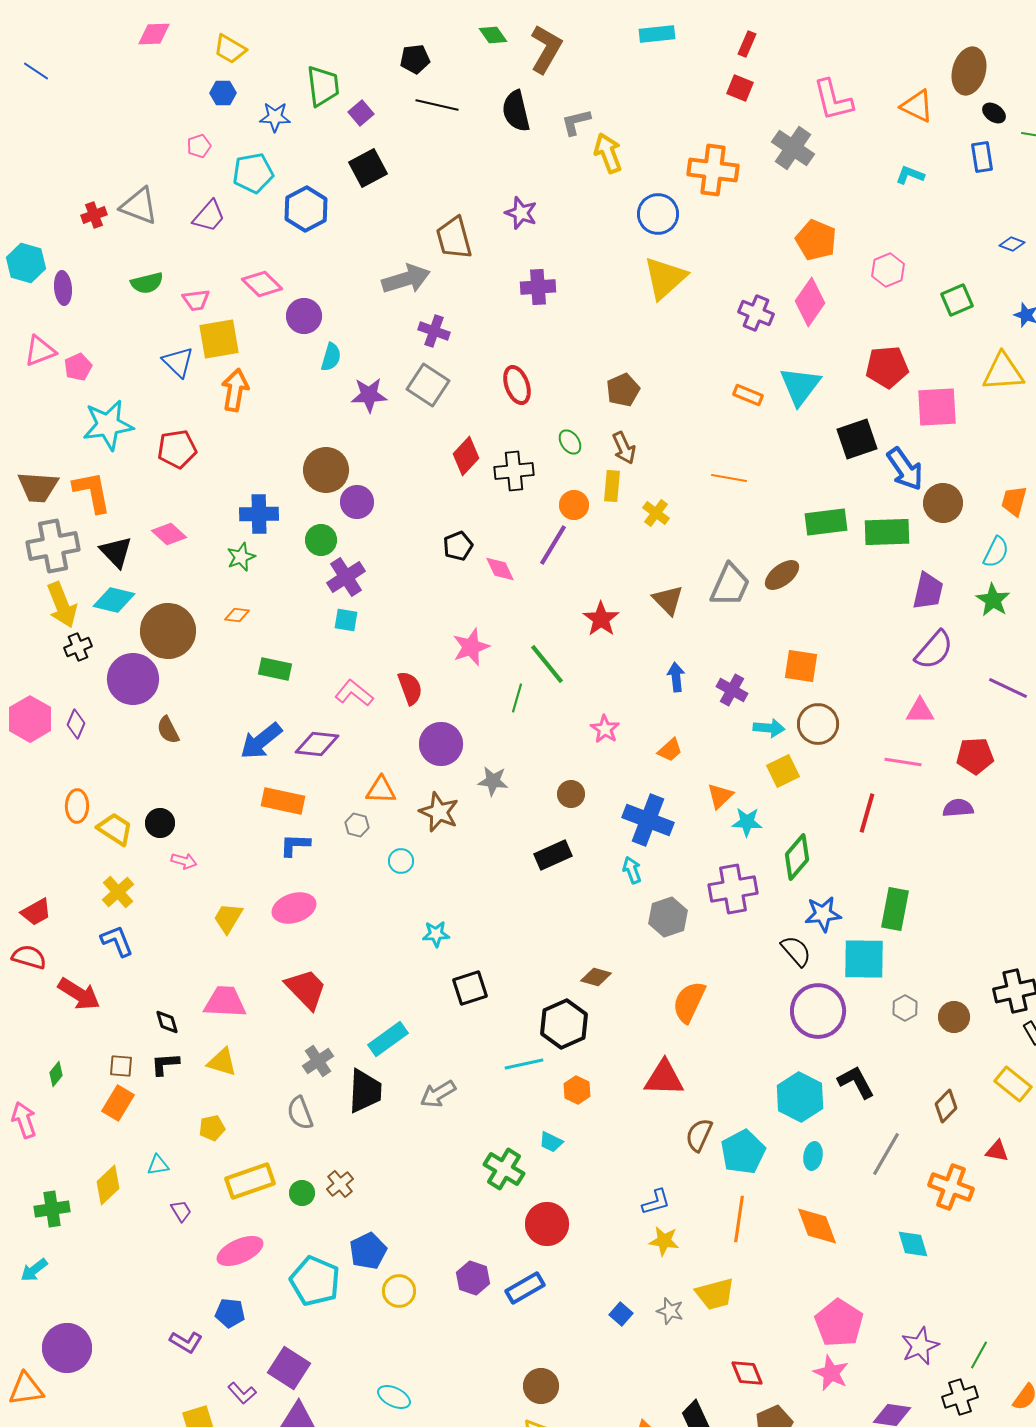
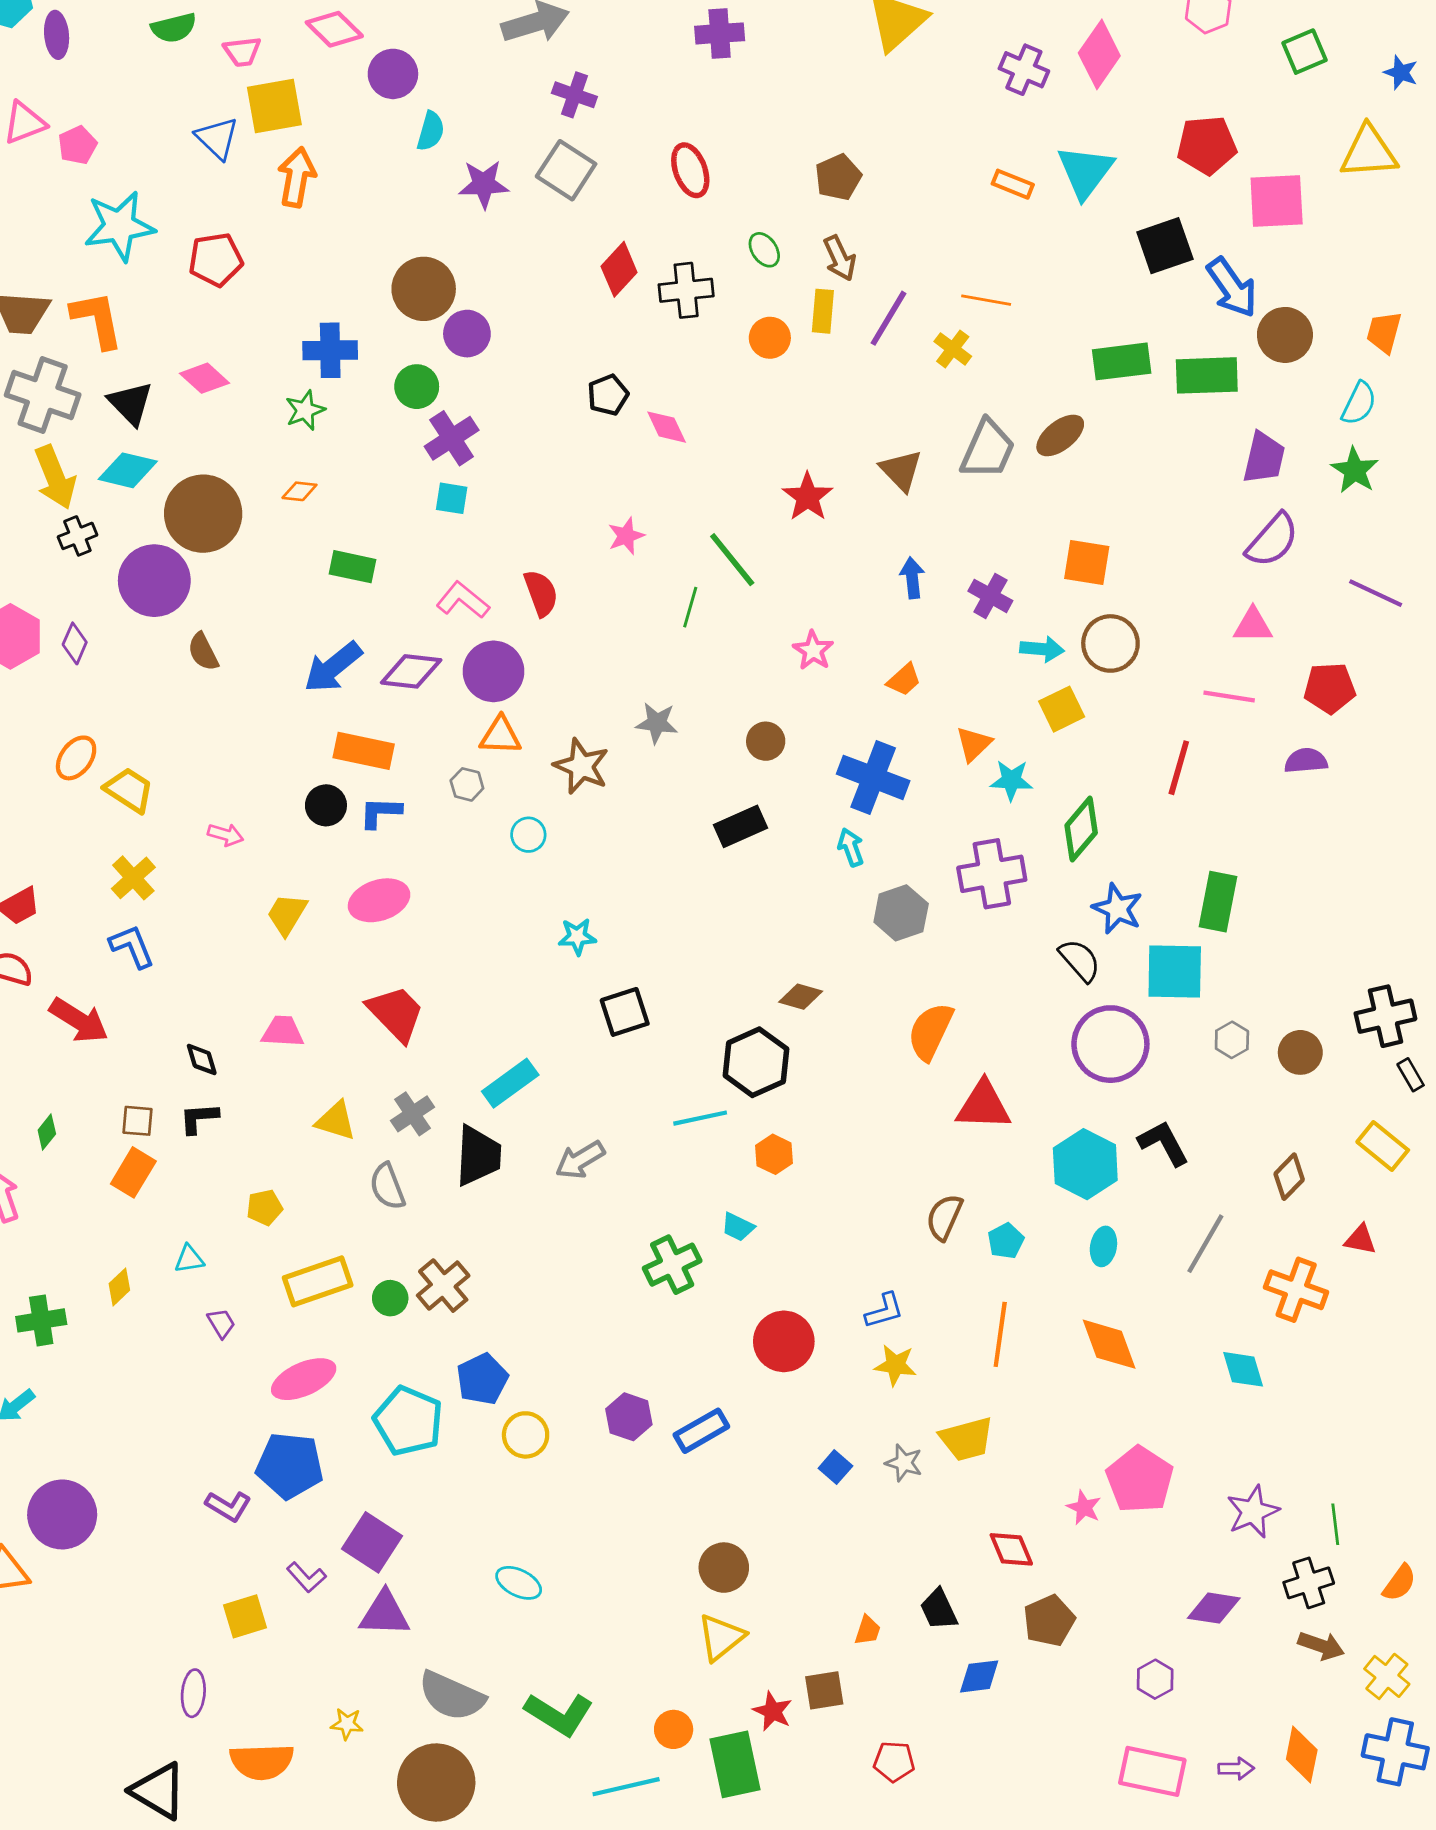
yellow cross: (656, 513) -> (953, 349), moved
purple line: (553, 545) -> (889, 318), moved
gray cross: (53, 546) -> (43, 395), turned 30
pink star: (471, 647) -> (626, 536), size x0.7
purple circle: (441, 744) -> (493, 671), moved
orange ellipse: (77, 806) -> (76, 758), turned 36
black circle: (160, 823) -> (326, 805), moved
blue star: (823, 914) -> (1117, 909), turned 30
pink trapezoid: (225, 1002) -> (283, 1032), size x0.7
yellow triangle: (222, 1062) -> (336, 1121), moved
red triangle: (664, 1078) -> (983, 1105), moved
cyan pentagon: (743, 1152) -> (1006, 1241), size x0.6
green cross: (504, 1169) -> (672, 1265), turned 33
brown cross: (340, 1184) -> (443, 1286), size x1.4
yellow diamond: (108, 1185) -> (119, 1287), size x0.7
red circle: (547, 1224) -> (784, 1341), moved
blue pentagon: (230, 1313) -> (290, 1466), size x1.6
green line: (979, 1355) -> (1335, 1524), turned -36
pink star: (831, 1373) -> (1084, 1508), moved, size x0.7

